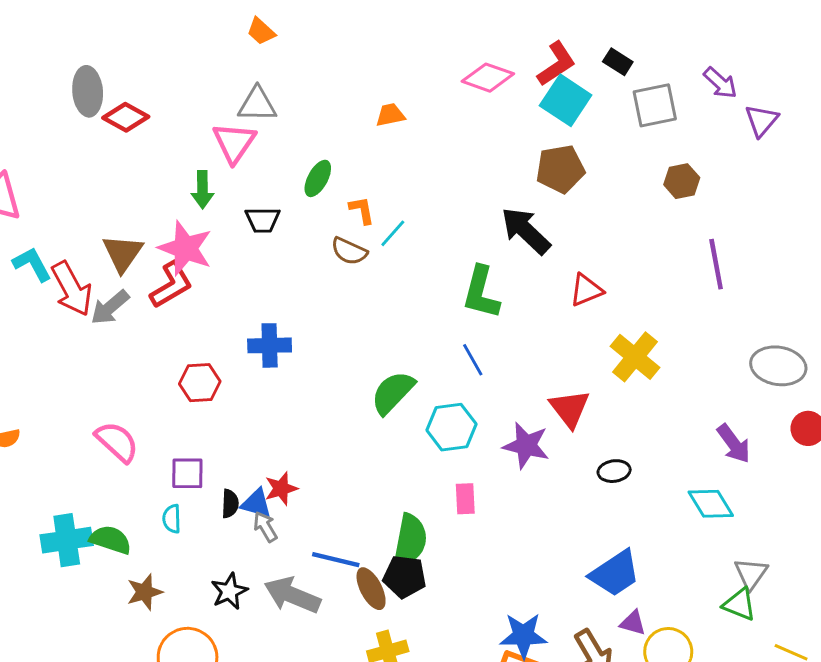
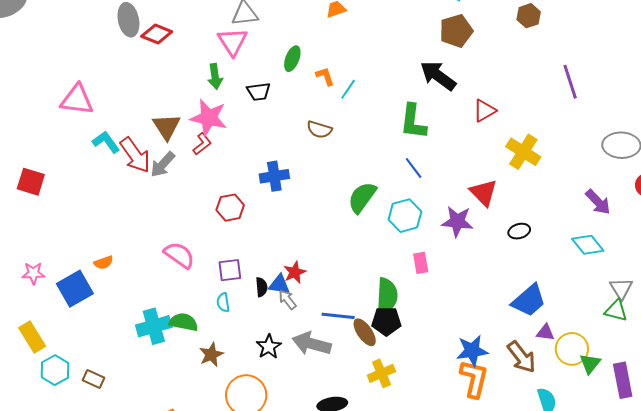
brown hexagon: (682, 181) -> (529, 16), moved
brown semicircle: (349, 251) -> (319, 130), moved
red L-shape: (171, 285) -> (202, 144), size x0.7

